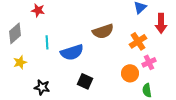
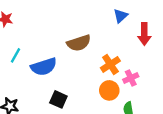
orange cross: (138, 41) -> (110, 64), moved
cyan line: (47, 42) -> (15, 55), turned 32

